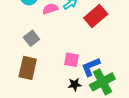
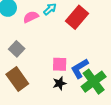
brown rectangle: (28, 68) -> (17, 79), turned -40
black star: (75, 85) -> (59, 83), moved

